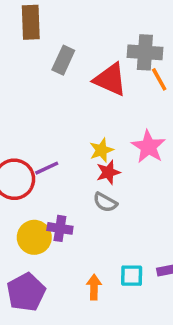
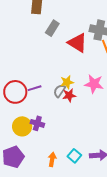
pink star: (148, 147) -> (94, 84), turned -30
gray semicircle: (105, 202) -> (59, 91), moved, turned 88
cyan square: (132, 276) -> (74, 156), turned 32

